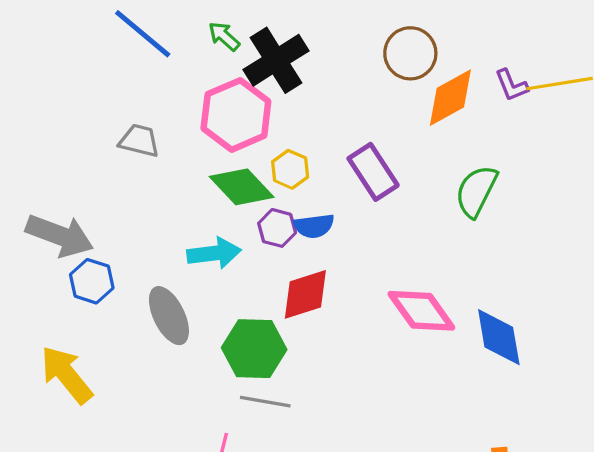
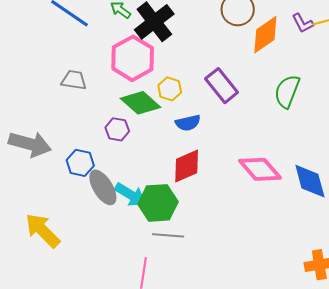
purple hexagon: (277, 228) -> (117, 129), moved
cyan arrow: (214, 253) -> (130, 195), moved, turned 44
blue hexagon: (92, 281) -> (80, 163), moved

